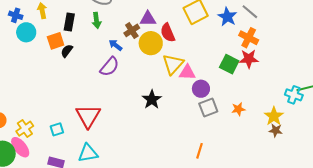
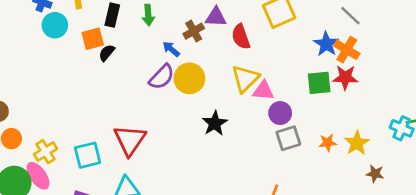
blue star: (227, 17) -> (326, 44), moved
yellow circle: (151, 43) -> (189, 78), moved
green square: (229, 64) -> (319, 83), turned -36
yellow star: (274, 116) -> (357, 143), moved
cyan square: (57, 129) -> (88, 155), size x1.5

